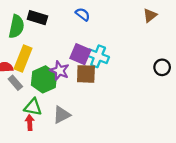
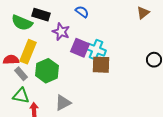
green semicircle: (16, 26) -> (22, 23), turned 100
purple star: (59, 71) -> (61, 32), moved
brown square: (86, 74) -> (101, 65), moved
green triangle: (33, 107) -> (21, 96), moved

